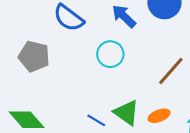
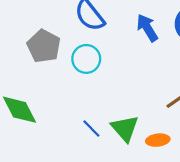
cyan circle: (110, 54) -> (86, 59), moved

